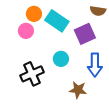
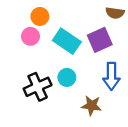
cyan rectangle: (57, 21) -> (67, 41), moved
cyan circle: (61, 59) -> (67, 77), moved

